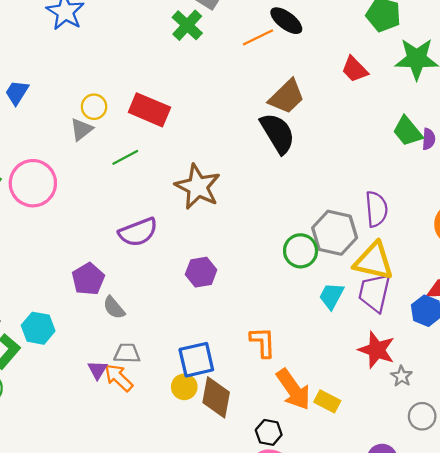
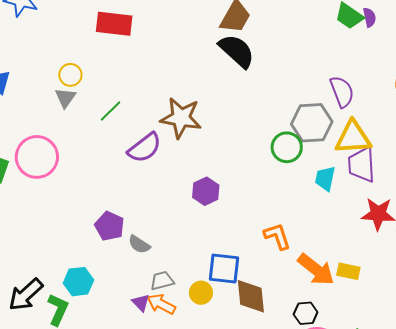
red rectangle: (149, 110) -> (114, 24), moved
purple semicircle: (138, 232) -> (145, 148), moved
blue square: (196, 360) -> (224, 268), turned 36
yellow circle: (184, 387) -> (201, 293), moved

